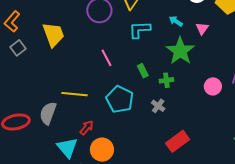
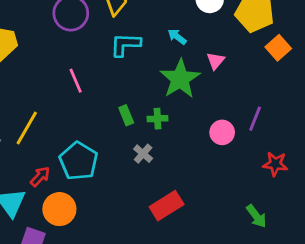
pink triangle: (202, 28) -> (216, 61), moved
green rectangle: (143, 71) -> (126, 115), moved
yellow line: (74, 94) -> (27, 128), turned -70
cyan pentagon: (120, 99) -> (79, 161), moved

